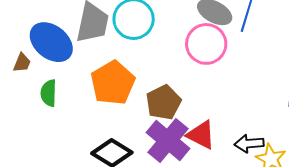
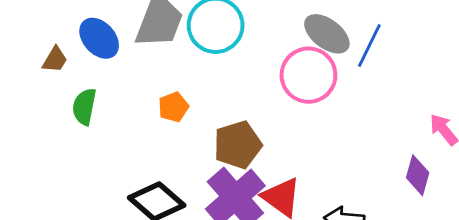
blue ellipse: (51, 42) -> (99, 38), size x0.7
orange pentagon: (113, 83) -> (173, 107), size x0.5

